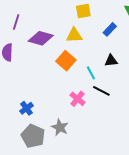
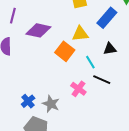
blue rectangle: (110, 29) -> (107, 18), size x1.5
yellow triangle: (74, 35) -> (80, 34), moved
gray star: (60, 127) -> (51, 104), moved

